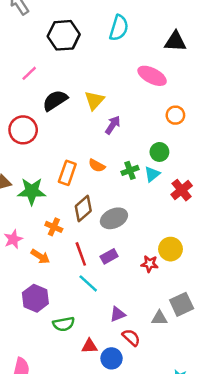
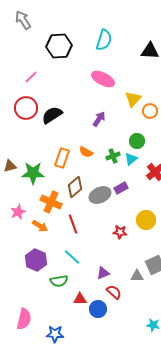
pink ellipse: (152, 76) -> (103, 79), moved
black semicircle: (55, 100) -> (52, 115), moved
yellow triangle: (94, 100) -> (133, 99), moved
red circle: (23, 130) -> (26, 108), moved
orange cross: (54, 227) -> (51, 202), size x1.5
purple rectangle: (109, 256) -> (121, 188), moved
red star: (150, 264) -> (120, 232), moved
cyan line: (88, 283) -> (72, 257), moved

